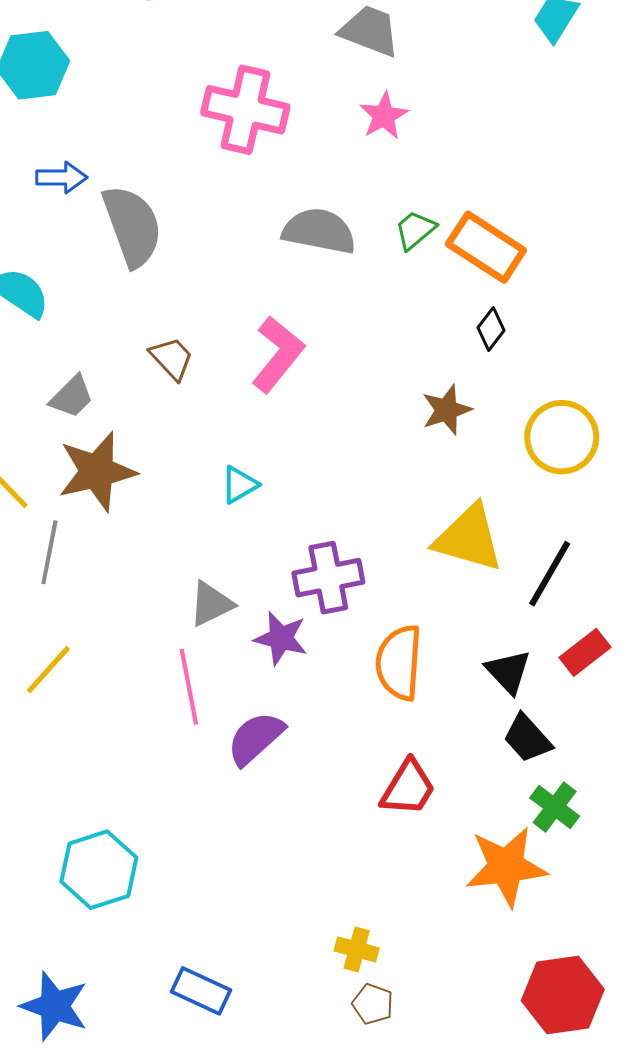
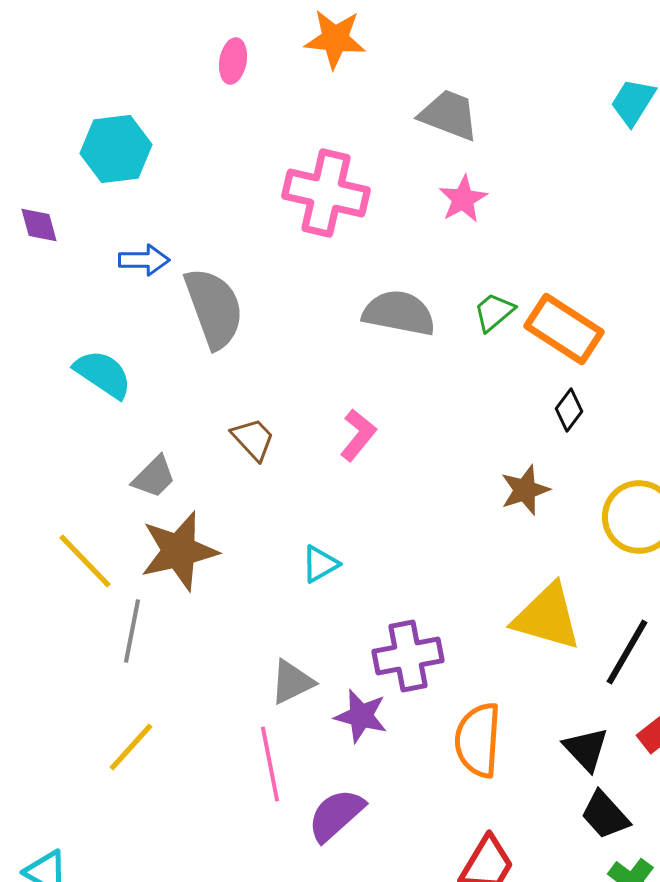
pink L-shape: (278, 354) -> (358, 435), size x0.7

